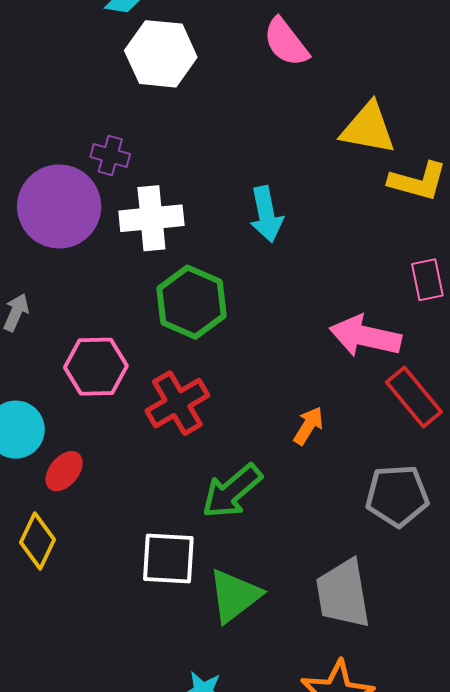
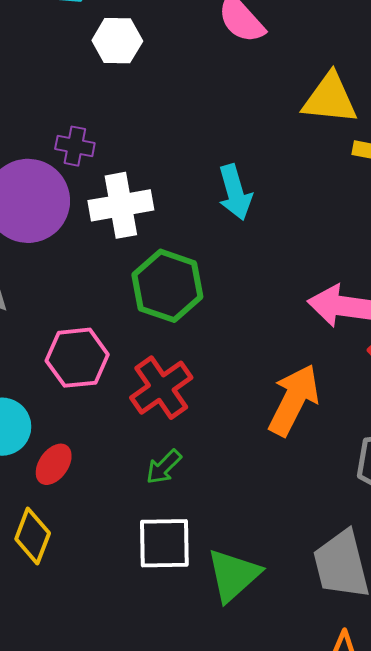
white hexagon: (161, 54) -> (117, 41), size x0.7
orange arrow: (308, 426) -> (294, 400), size x1.8
green arrow: (232, 491) -> (164, 467), moved, size x0.6

